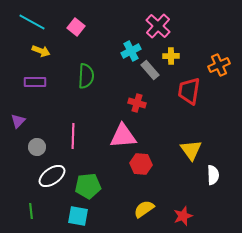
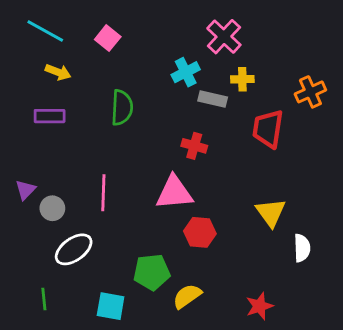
gray rectangle: (150, 70) -> (213, 99), turned -36
purple triangle: (18, 121) -> (25, 190), moved
green pentagon: (88, 186) -> (152, 272), moved
yellow semicircle: (144, 209) -> (187, 296), moved

